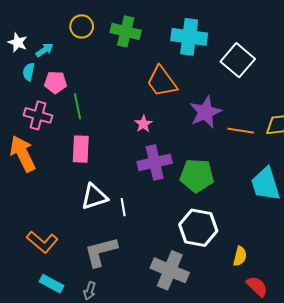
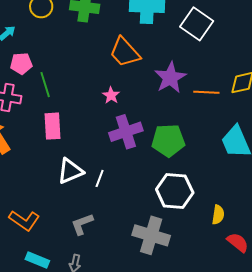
white line: (123, 207) -> (100, 178), turned 36
gray L-shape: (101, 252) -> (82, 224), size x0.7

